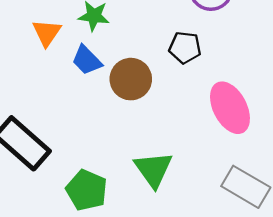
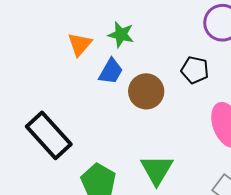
blue trapezoid: (87, 60) -> (111, 71), turned -112

